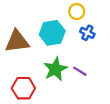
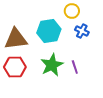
purple line: (80, 71) -> (75, 67), turned 40
red hexagon: (23, 88) -> (15, 67), moved

